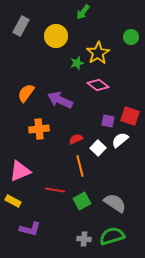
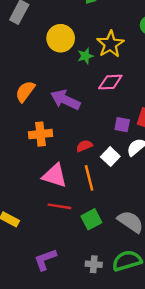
yellow circle: (56, 36) -> (61, 38), moved
pink diamond: (98, 85) -> (110, 82), turned -40
pink triangle: (20, 171) -> (55, 176), moved, turned 40
purple L-shape: (30, 229) -> (45, 260), moved, turned 145

